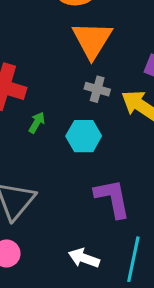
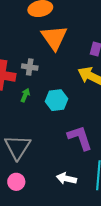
gray cross: (97, 89) -> (30, 67), moved

